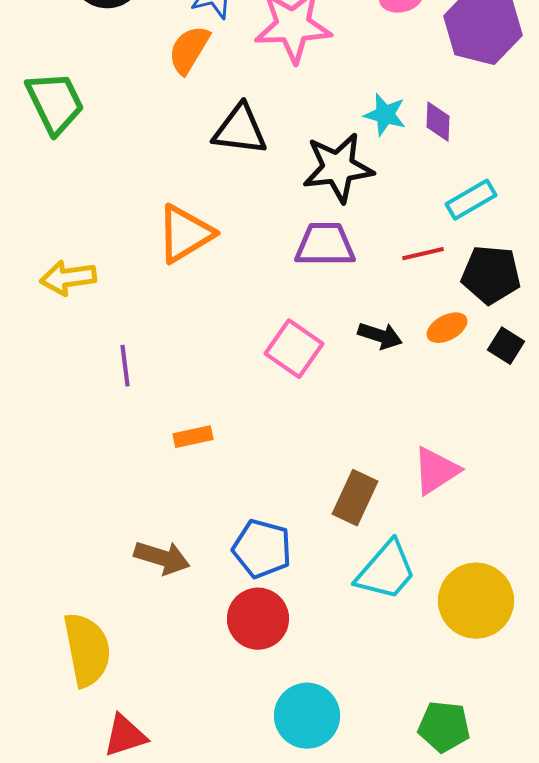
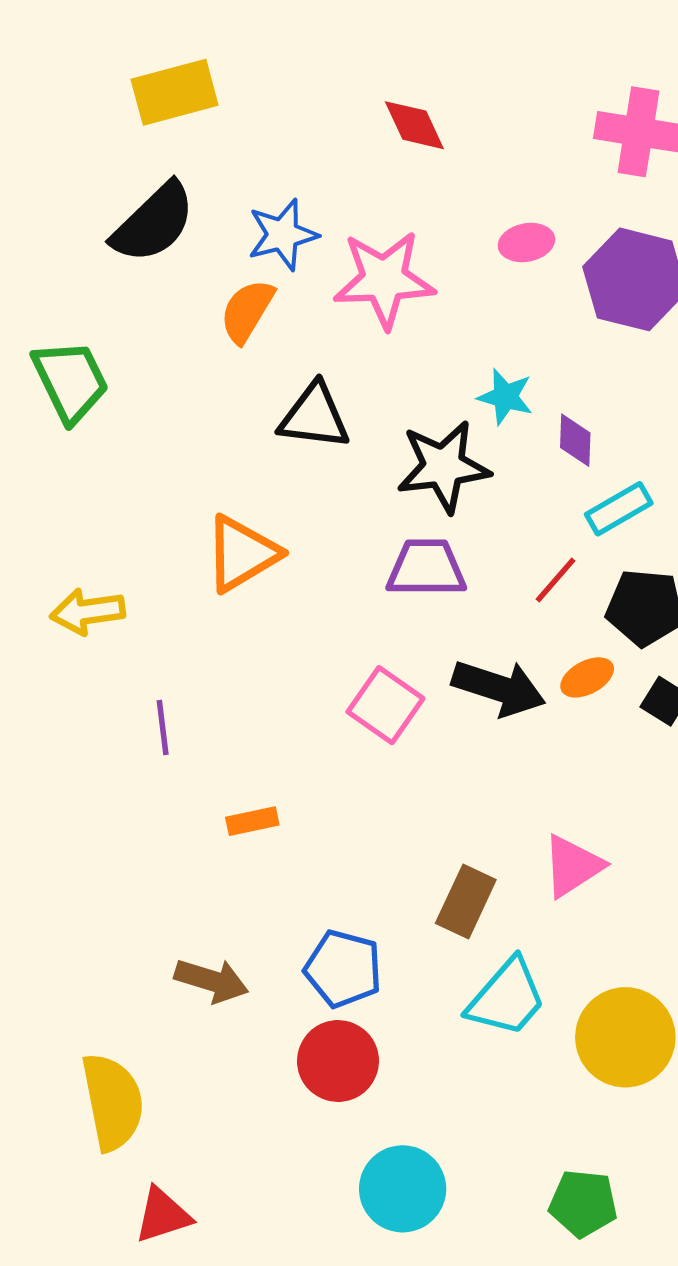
purple diamond: (438, 122) -> (575, 440), moved
red line: (423, 254) -> (555, 580), turned -36
black arrow: (380, 336) -> (499, 688), size x1.6

